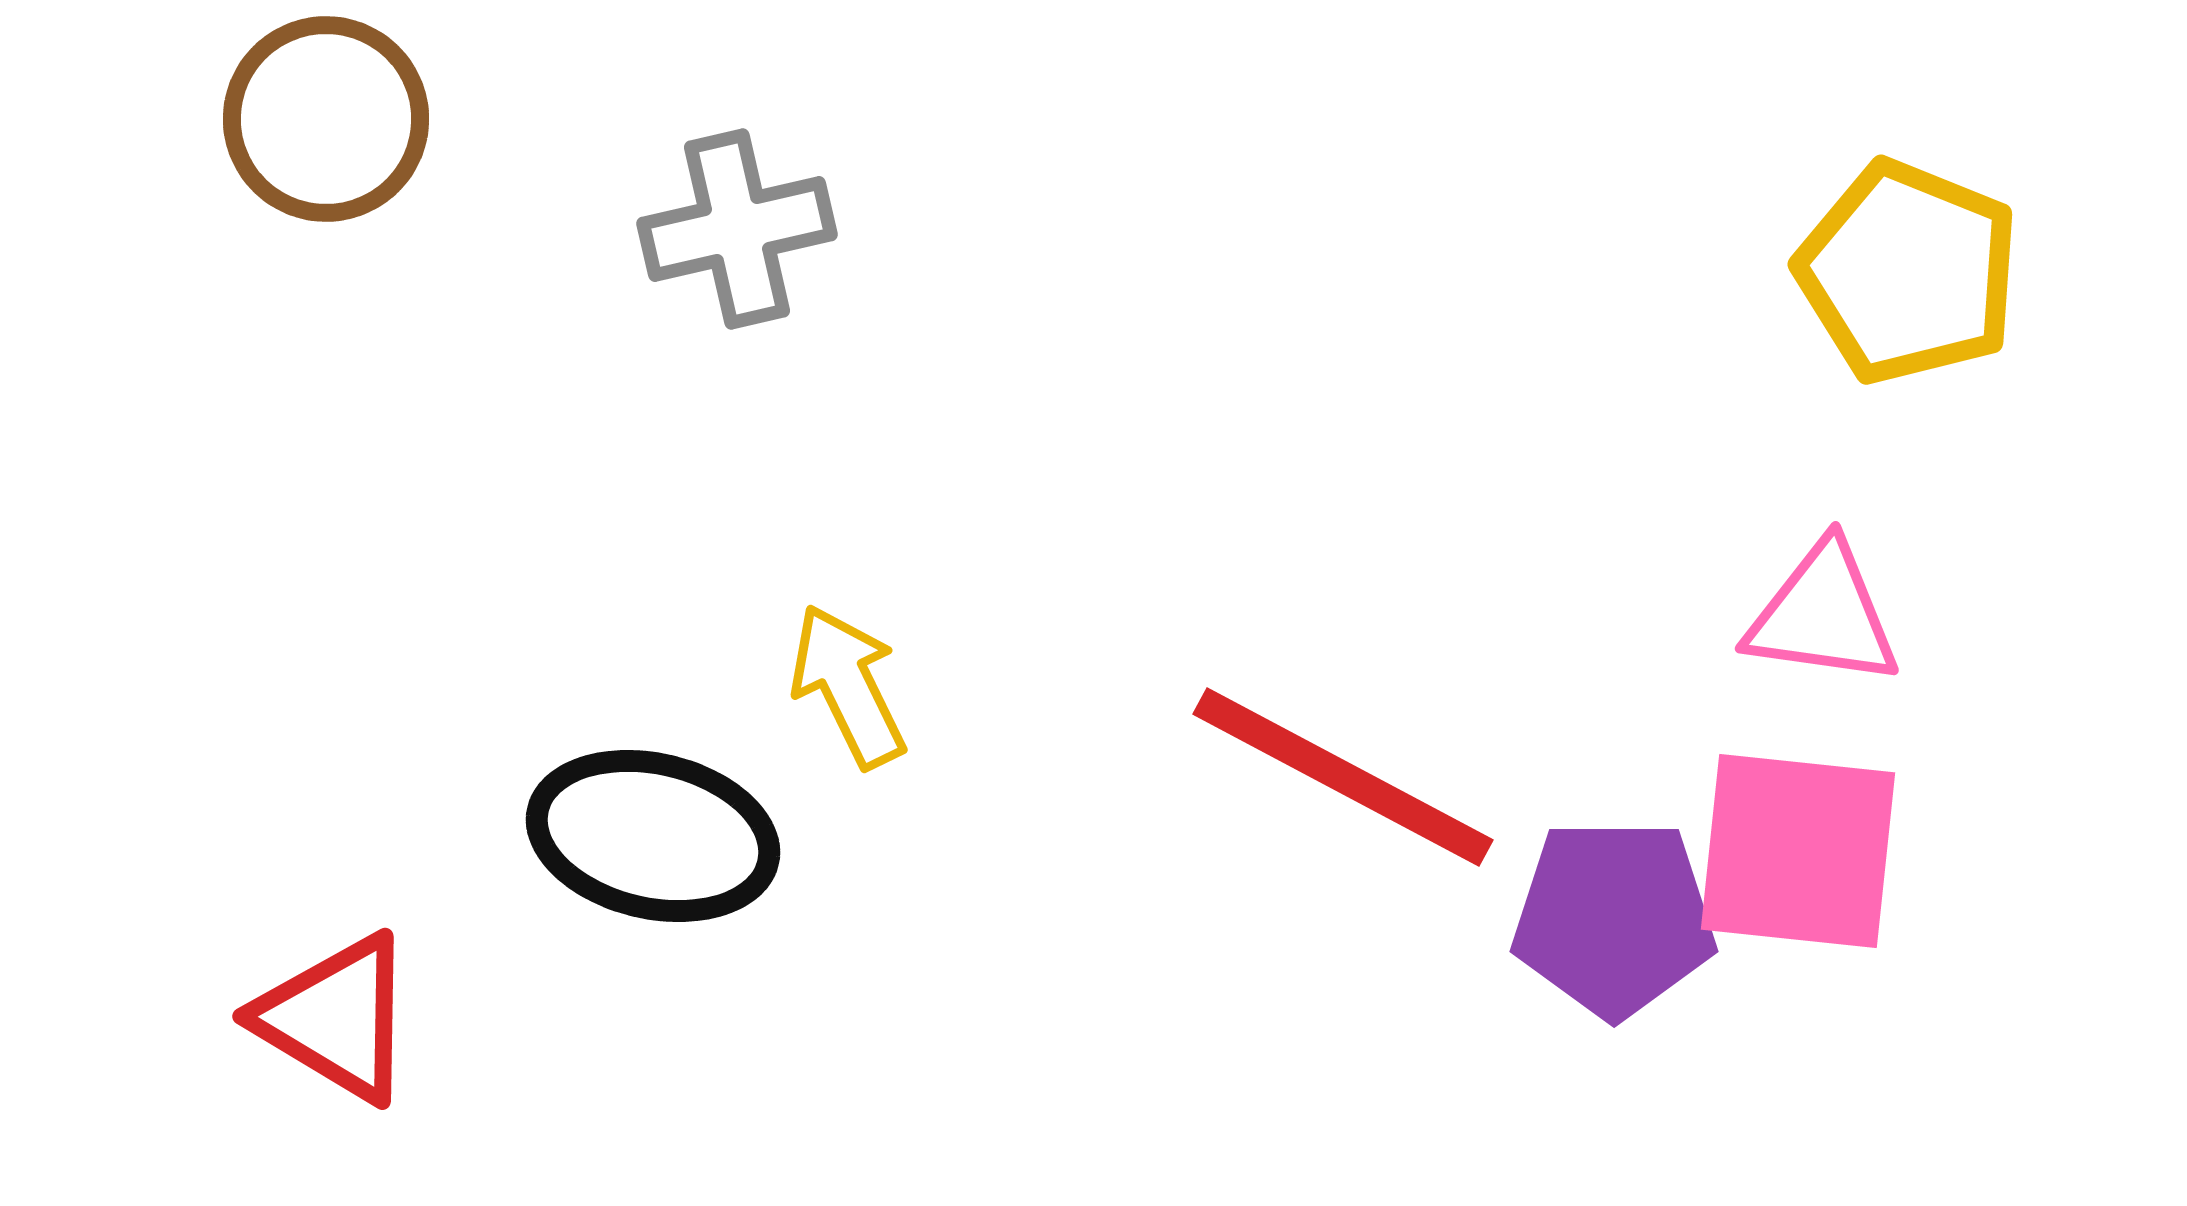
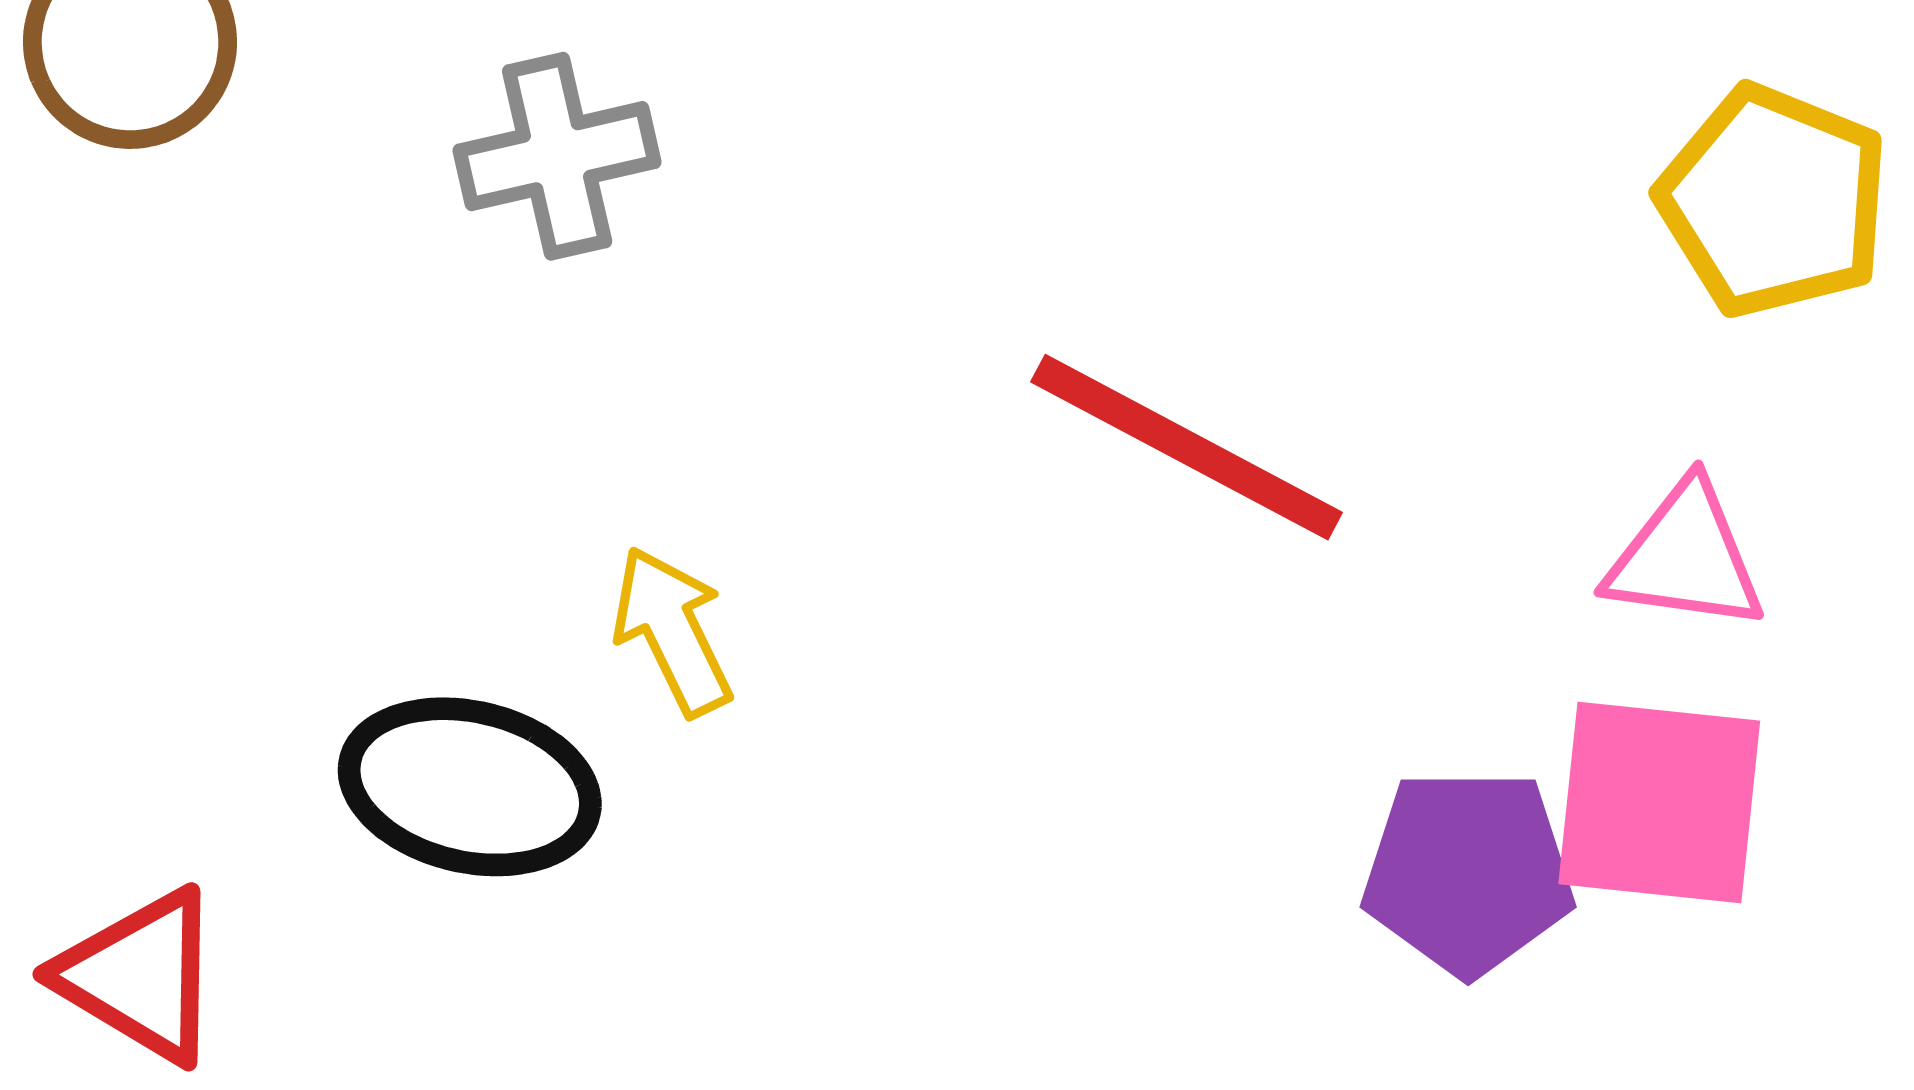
red line: (1343, 777) -> (1187, 447), moved

